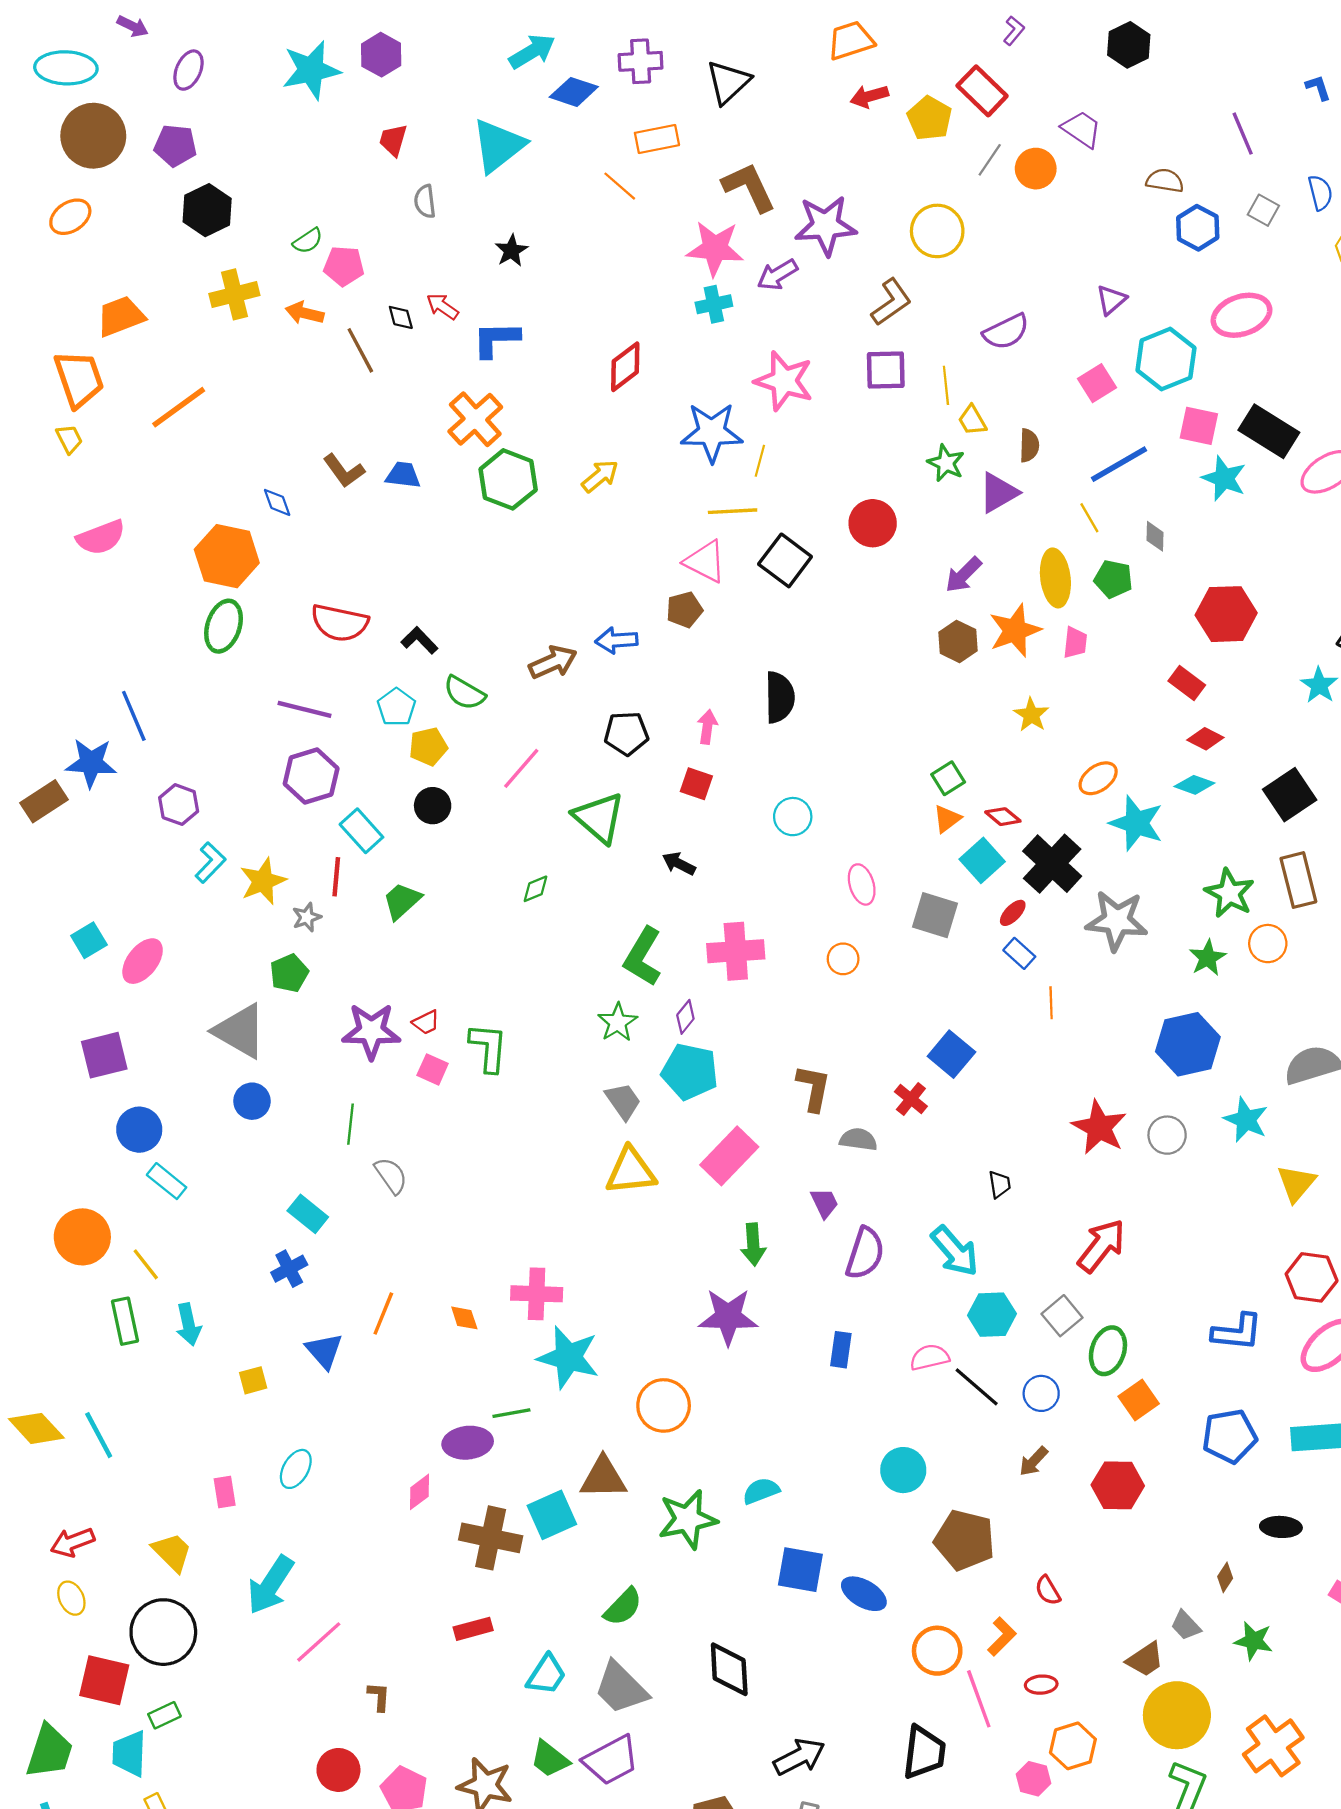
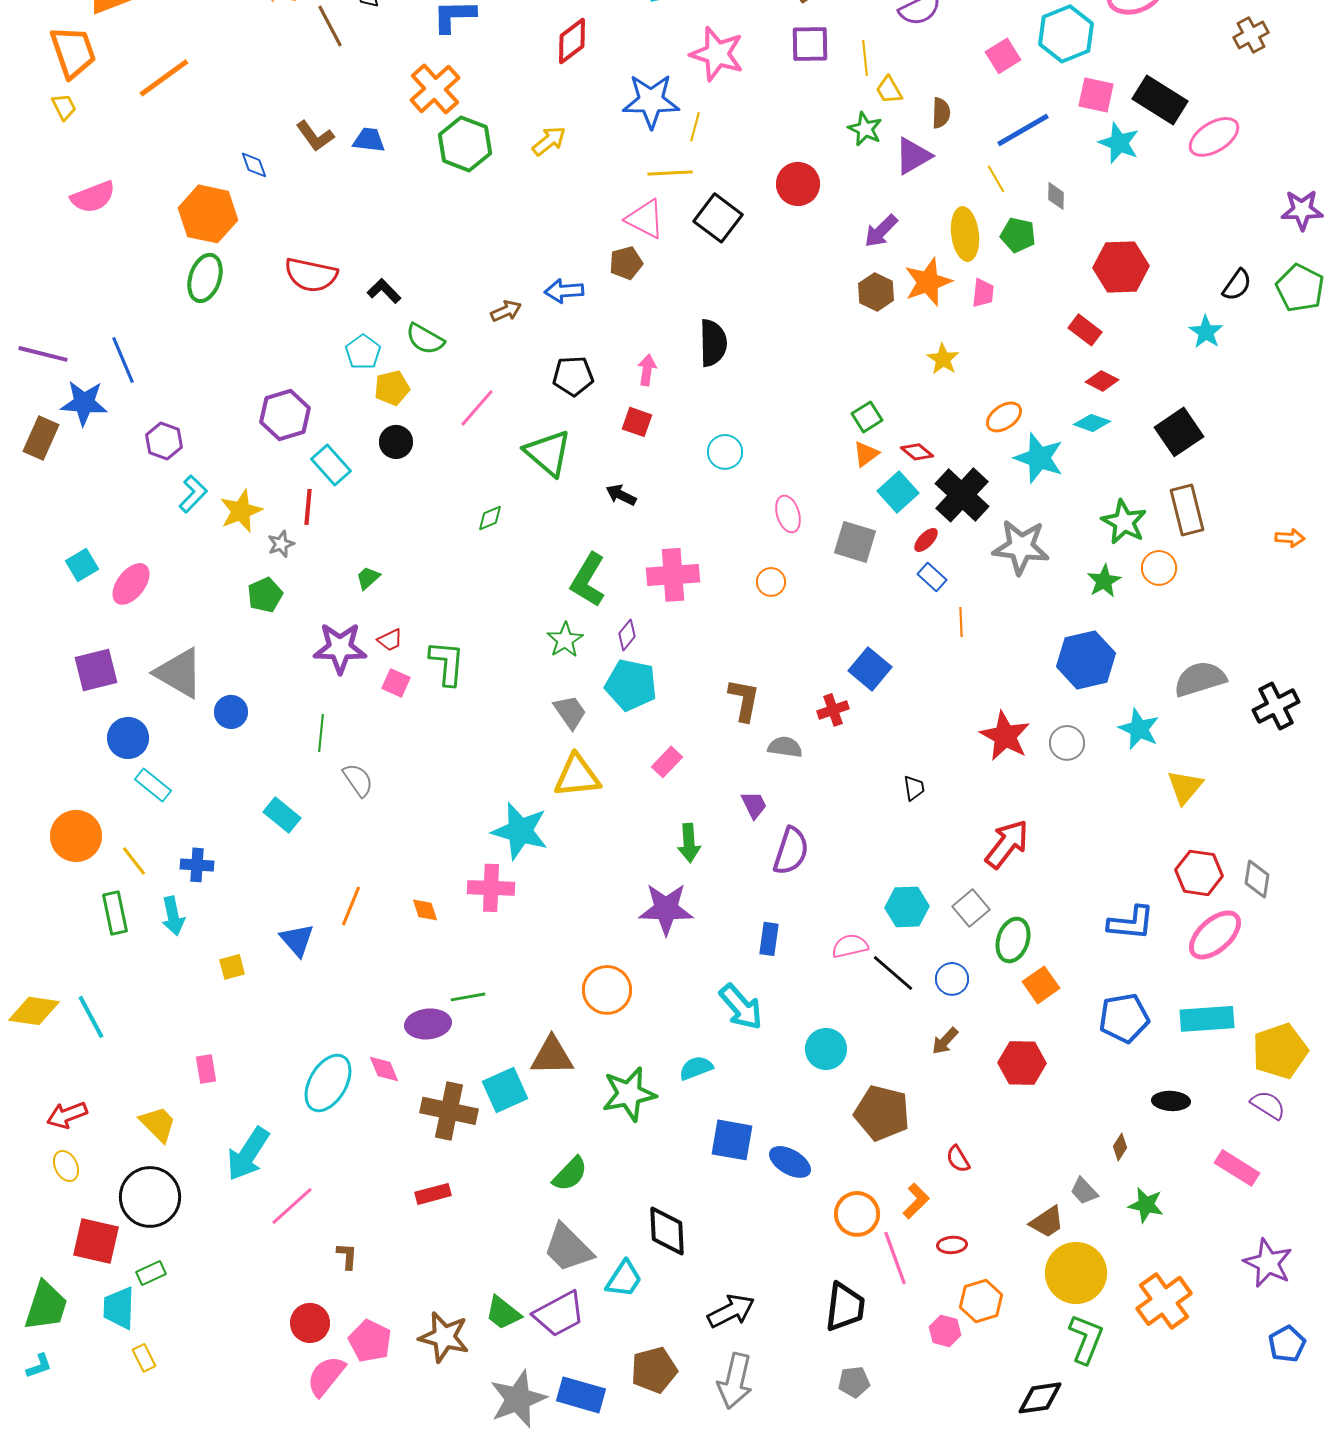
brown arrow: (553, 662) -> (506, 311), size x0.7
purple line: (305, 709) -> (43, 354), moved
brown rectangle: (44, 801) -> (41, 438), turned -33
green trapezoid: (402, 901) -> (368, 578), moved, size x0.7
gray triangle: (240, 1031) -> (179, 673), moved
red cross: (911, 1099) -> (833, 710), turned 32
pink rectangle: (729, 1156) -> (667, 762), size x0.6
cyan arrow: (955, 1251) -> (741, 1007), moved
blue cross: (289, 1269) -> (197, 865), moved, turned 32
cyan star: (568, 1357) -> (520, 831), moved
yellow diamond: (36, 1428) -> (34, 1011), turned -39
cyan ellipse: (296, 1469) -> (328, 1083), moved, size x1.6
pink diamond: (419, 1492) -> (384, 1069), turned -76
cyan trapezoid: (546, 1675) -> (624, 1279), moved

